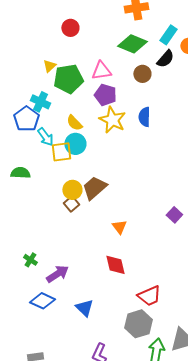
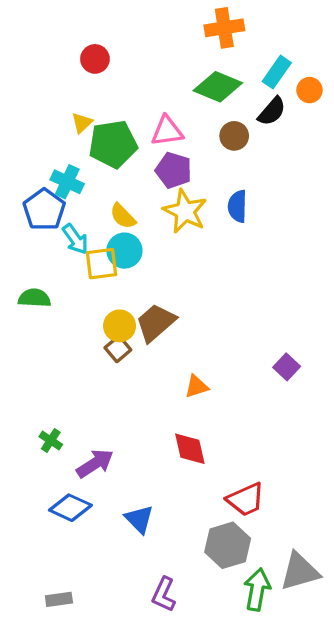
red circle: (70, 28) -> (95, 59), moved
orange triangle: (119, 227) -> (197, 386), turned 49

